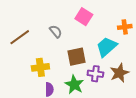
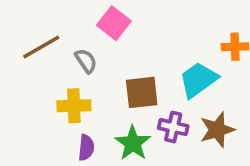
pink square: (84, 17) -> (114, 23), moved
gray semicircle: (56, 31) -> (86, 61), moved

